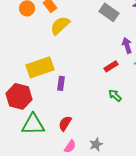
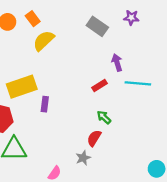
red semicircle: (65, 123) -> (94, 138), moved
gray star: (96, 144) -> (83, 158), moved

